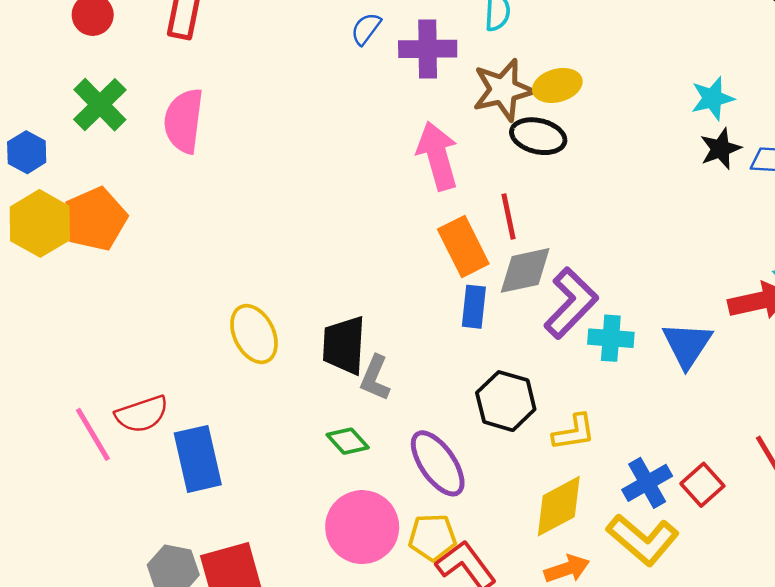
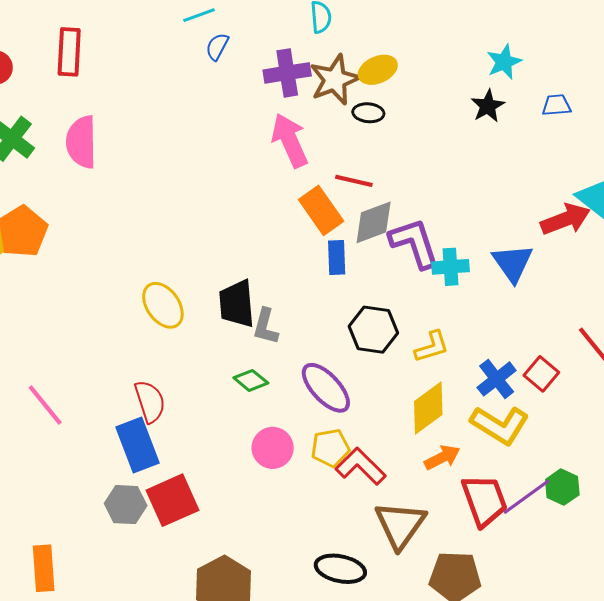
purple cross: (428, 49) -> (287, 73), moved
black ellipse: (538, 136) -> (368, 113), size x0.7
black star: (720, 149) -> (488, 106), moved
red line: (508, 216) -> (354, 181), turned -57
purple L-shape: (571, 303) -> (414, 243), turned -54
red semicircle: (142, 414) -> (150, 402), moved, turned -81
blue rectangle: (198, 459) -> (137, 445), moved
pink circle: (362, 527) -> (273, 448), size x0.7

